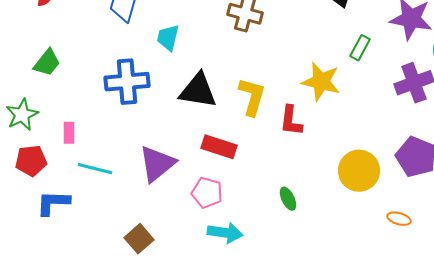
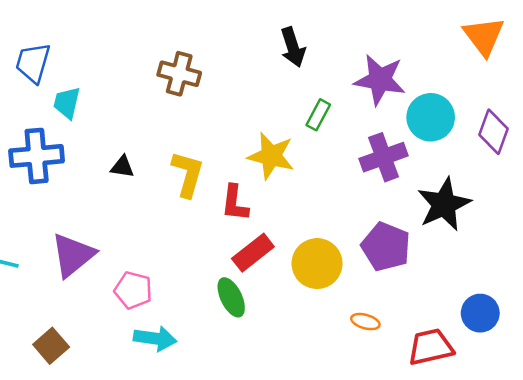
cyan trapezoid: (168, 38) -> (67, 103), moved
black triangle: (198, 91) -> (122, 167), size x0.5
red rectangle: (219, 147) -> (253, 253), moved, turned -56
green ellipse: (288, 199) -> (231, 297), size x1.4

